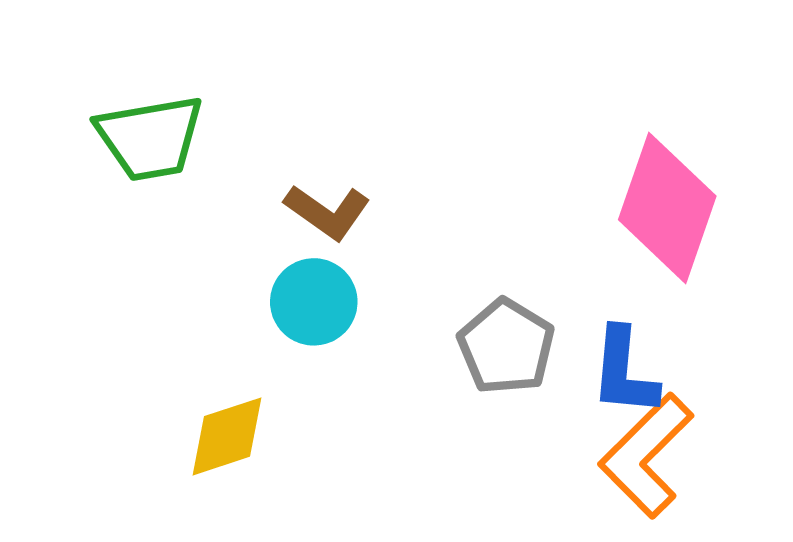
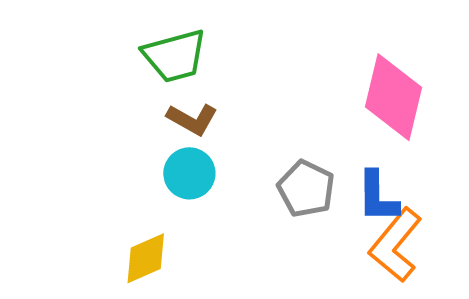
green trapezoid: (150, 138) -> (175, 56), moved

